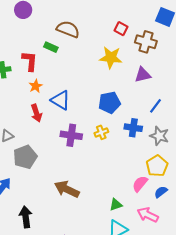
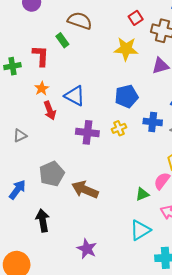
red square: (121, 29) -> (136, 18), turned 32
green rectangle: (51, 47) -> (62, 40), turned 32
orange star: (36, 86) -> (42, 88), moved
gray pentagon: (25, 157) -> (52, 174), moved
green triangle: (116, 205) -> (142, 194), moved

